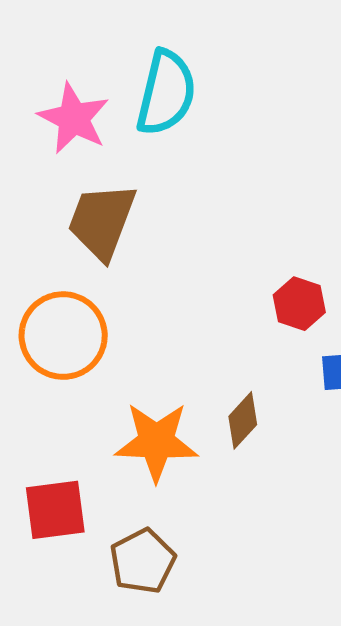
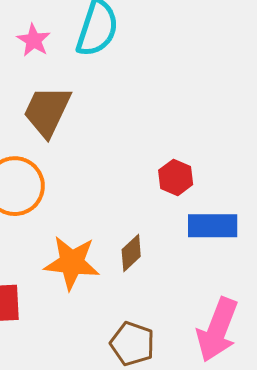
pink star: (74, 118) -> (34, 40), size x0.7
brown pentagon: (143, 561) -> (132, 344), moved, turned -30

